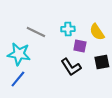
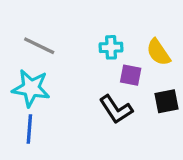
gray line: (36, 32) -> (39, 46), moved
blue line: (18, 79) -> (29, 129), turned -36

